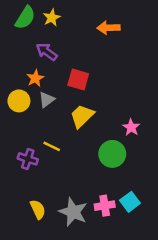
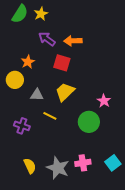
orange arrow: (108, 28) -> (73, 41), moved
purple arrow: (47, 52) -> (47, 39), moved
gray triangle: (47, 100) -> (37, 95), moved, turned 40
yellow line: (52, 146) -> (50, 116), moved
cyan square: (130, 202) -> (113, 163), moved

